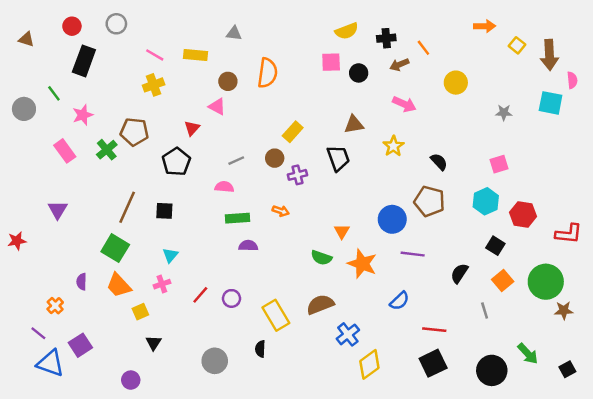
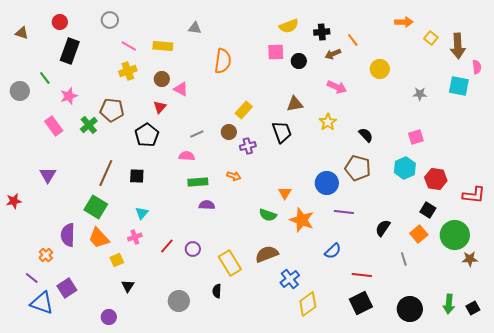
gray circle: (116, 24) -> (110, 20), moved
brown circle: (228, 81) -> (162, 79), moved
black square: (495, 246) -> (428, 210), moved
purple semicircle: (82, 282) -> (68, 235), size x1.6
green arrow: (528, 354) -> (449, 304), moved, turned 48

